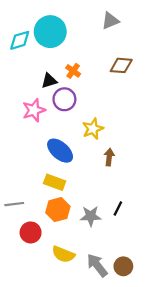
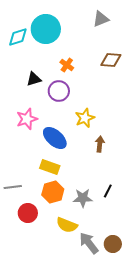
black triangle: (49, 81) -> (34, 79), moved
pink star: (34, 110) -> (27, 119), moved
yellow semicircle: (63, 254) -> (67, 225), moved

